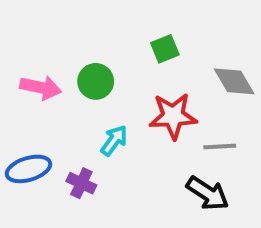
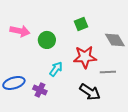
pink arrow: (41, 88) -> (20, 31), moved
black arrow: (208, 193) -> (90, 92), moved

